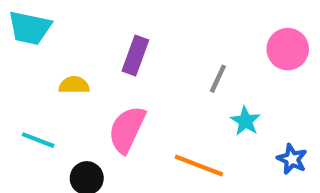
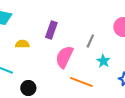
pink semicircle: (127, 129) -> (64, 57), moved

